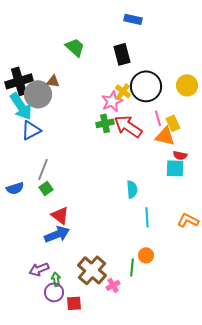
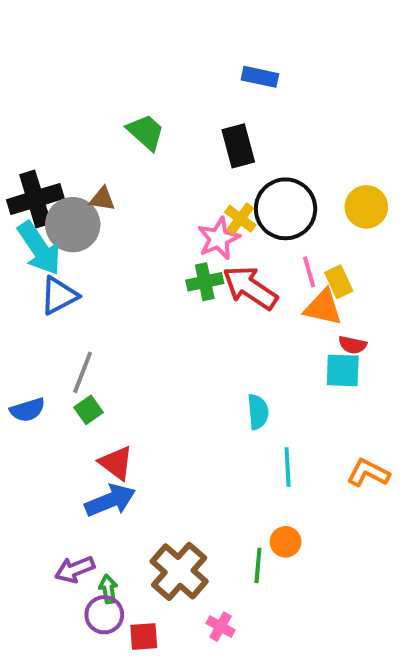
pink cross: (113, 285) -> (221, 627), moved, turned -32

